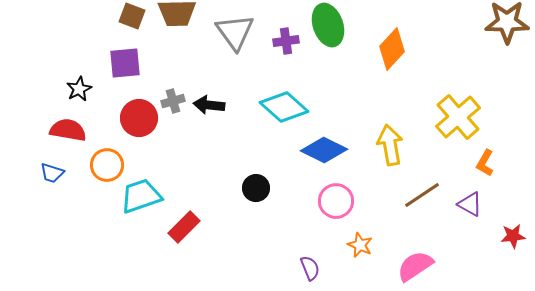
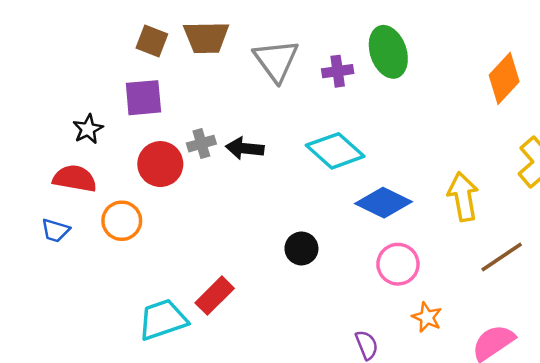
orange diamond: (392, 49) -> (504, 78), moved
cyan trapezoid: (141, 196) -> (163, 320), moved

